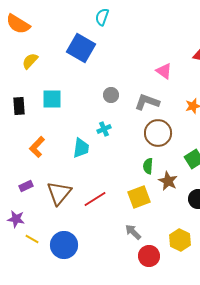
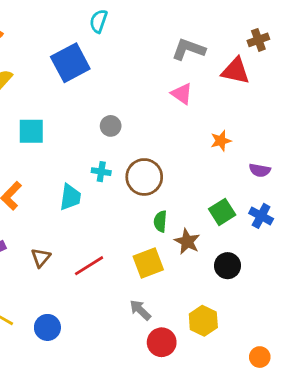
blue square: (81, 48) -> (70, 63), turned 32
gray L-shape: (147, 102) -> (189, 49), moved
cyan cross: (104, 129) -> (101, 172), turned 32
brown circle: (158, 133) -> (144, 177), moved
brown triangle: (59, 193) -> (41, 258), size x0.6
blue circle: (64, 245) -> (47, 327), size x0.7

